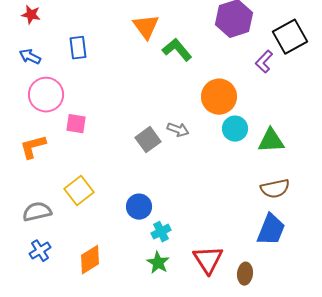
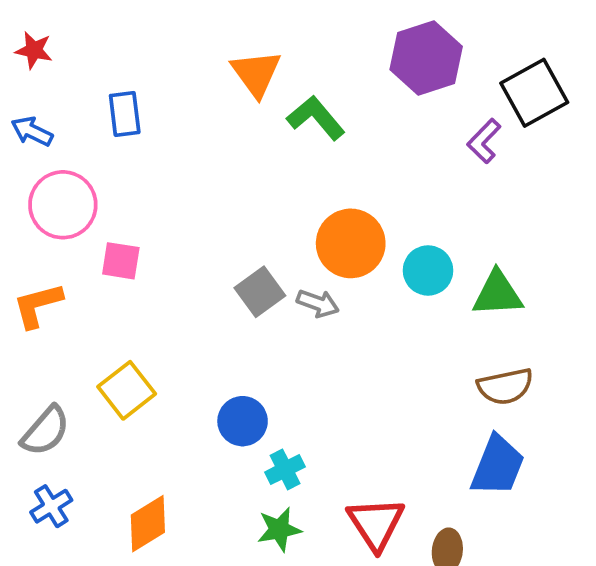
orange circle: (219, 97) -> (351, 243), moved
gray arrow: (178, 130) -> (318, 303), moved
gray semicircle: (37, 212) -> (45, 431), turned 144
green star: (158, 263) -> (279, 529), turned 30

